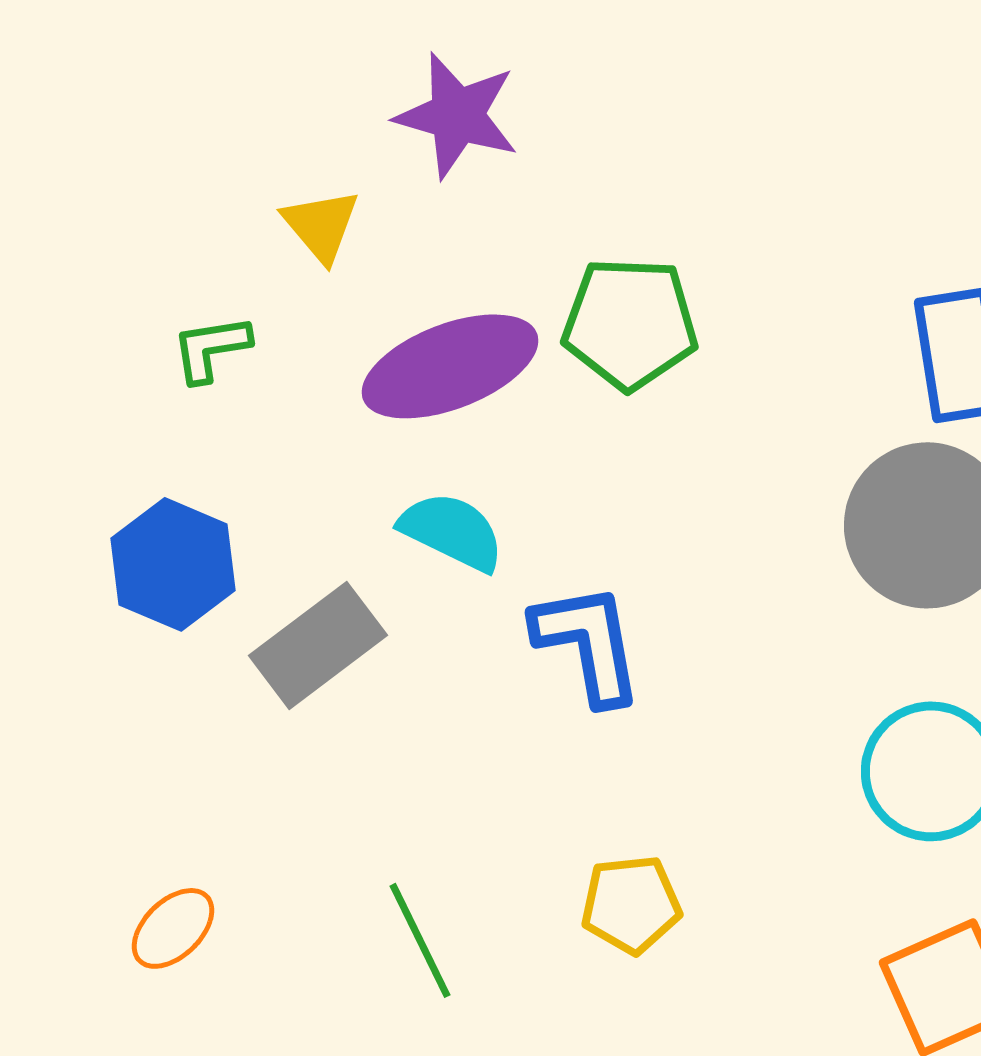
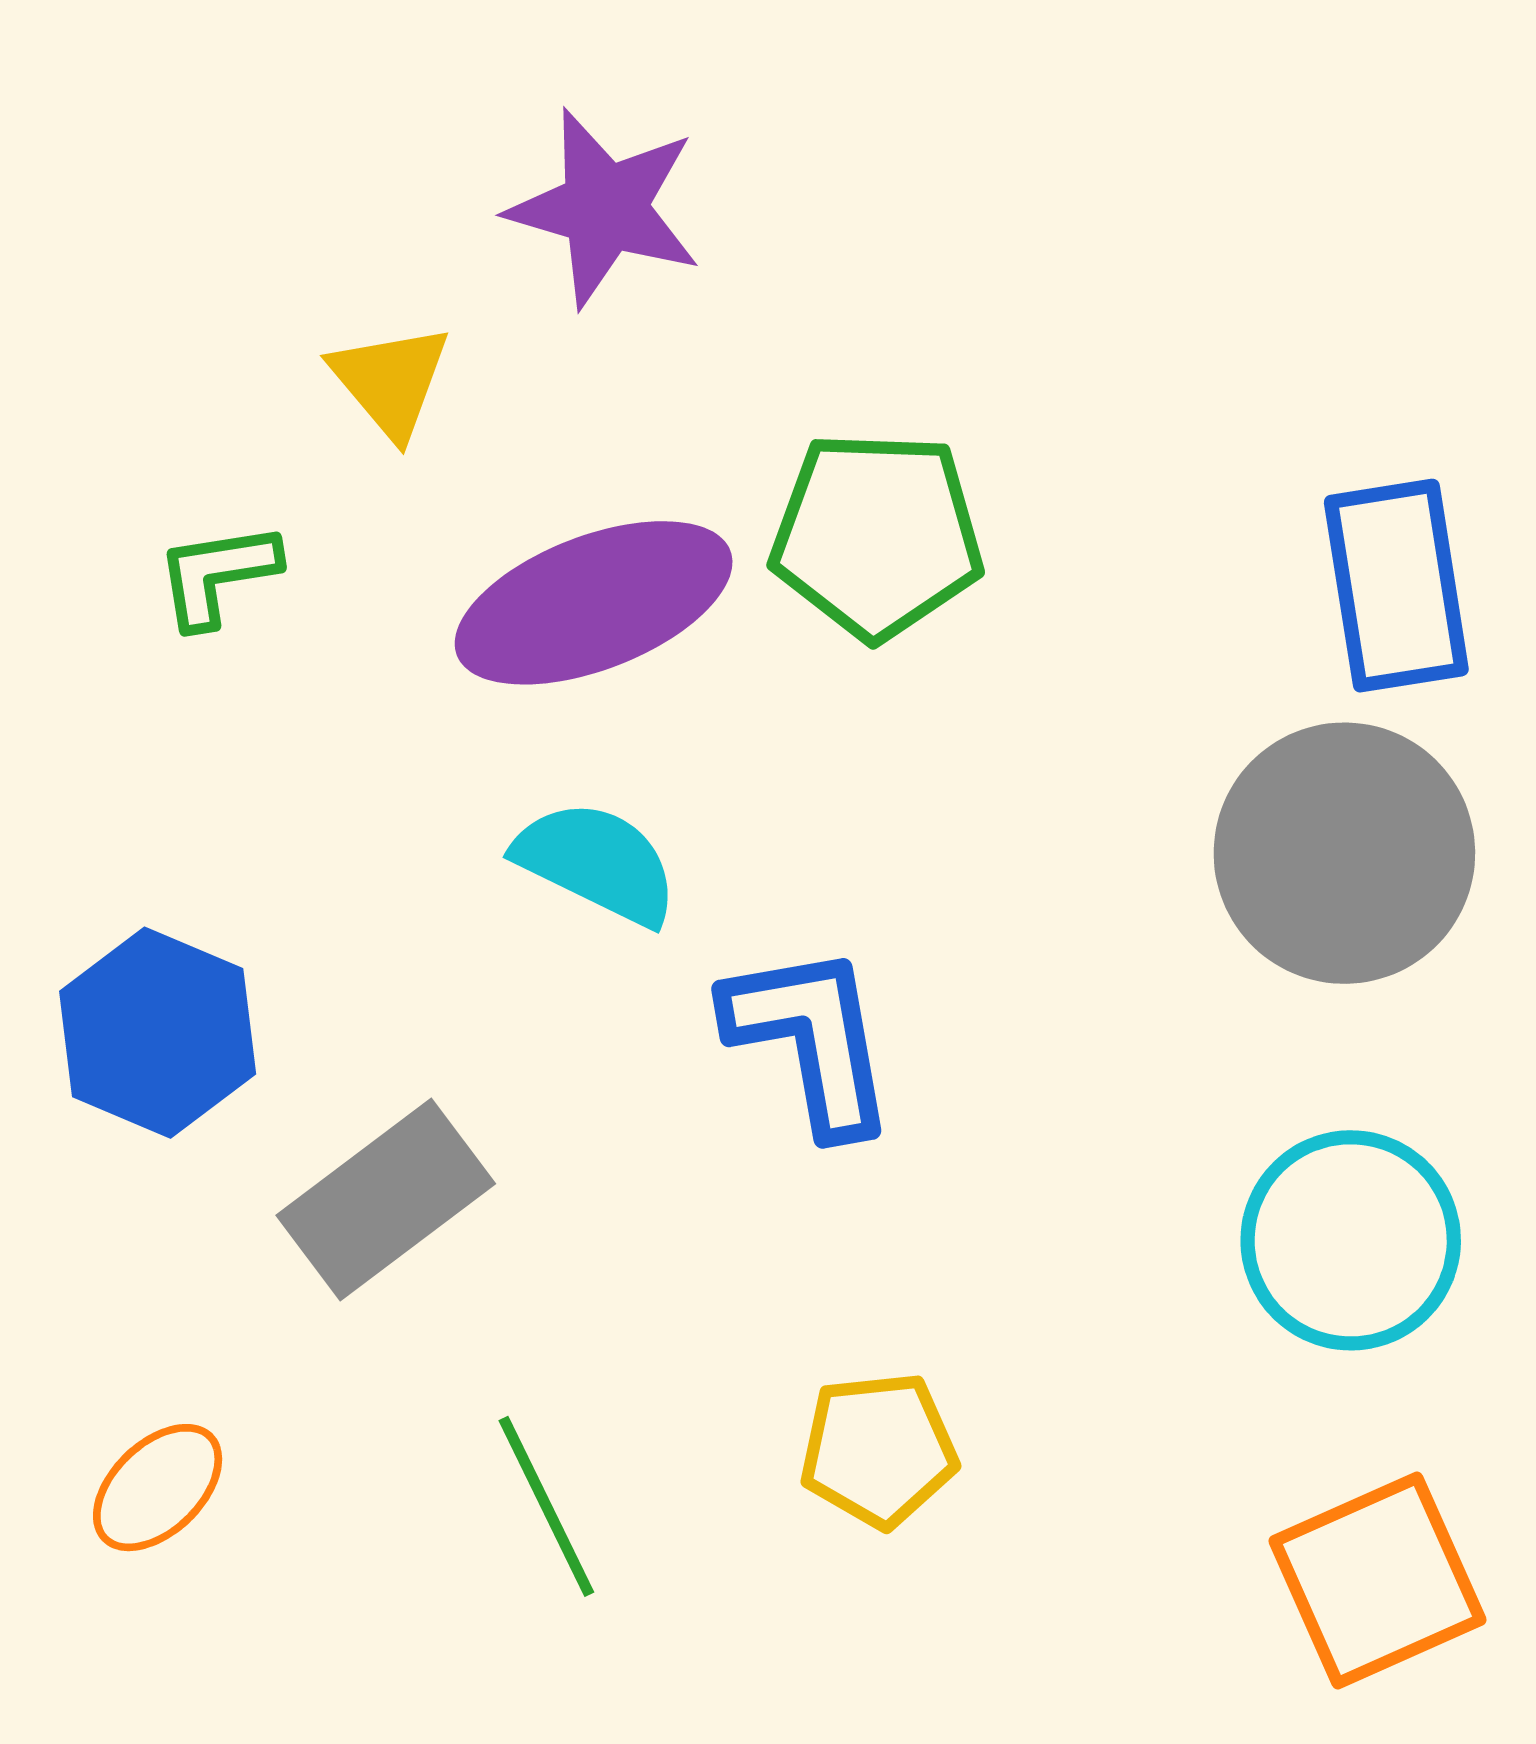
blue hexagon: (173, 564) -> (158, 1033), moved
gray rectangle: (318, 645) -> (386, 1199), moved

